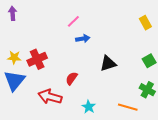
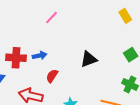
blue arrow: (83, 39) -> (40, 56), moved
red cross: (37, 59) -> (16, 58), turned 30

